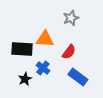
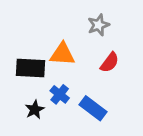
red semicircle: (69, 52) -> (110, 62), moved
blue rectangle: (78, 77) -> (93, 108), moved

